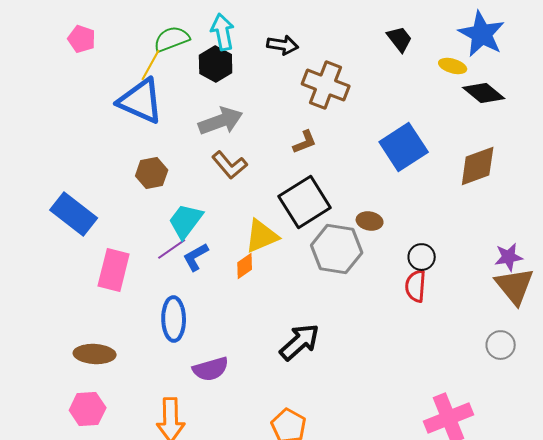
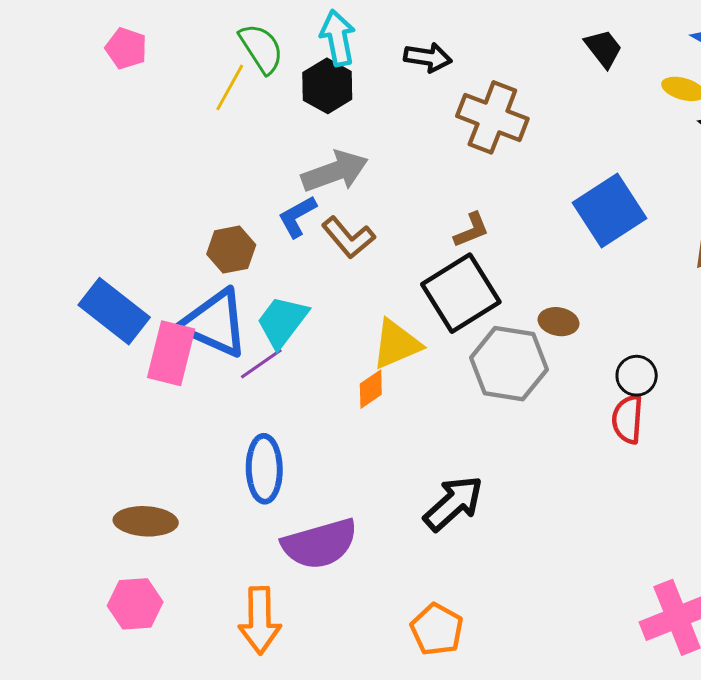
green semicircle: (172, 39) -> (261, 48), turned 78
blue triangle: (141, 101) -> (215, 323), moved
brown L-shape: (305, 142) -> (471, 230), moved
blue L-shape: (196, 257) -> (297, 217), moved
pink rectangle: (114, 270) -> (171, 353), moved
purple semicircle: (211, 369) -> (320, 544), size x1.4

